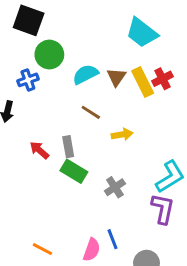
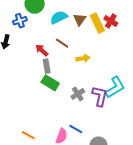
red cross: (162, 79) -> (111, 21), turned -32
red arrow: (39, 150) -> (42, 50), moved
purple L-shape: (163, 209) -> (100, 96), moved
blue line: (112, 239) -> (76, 129), turned -40

